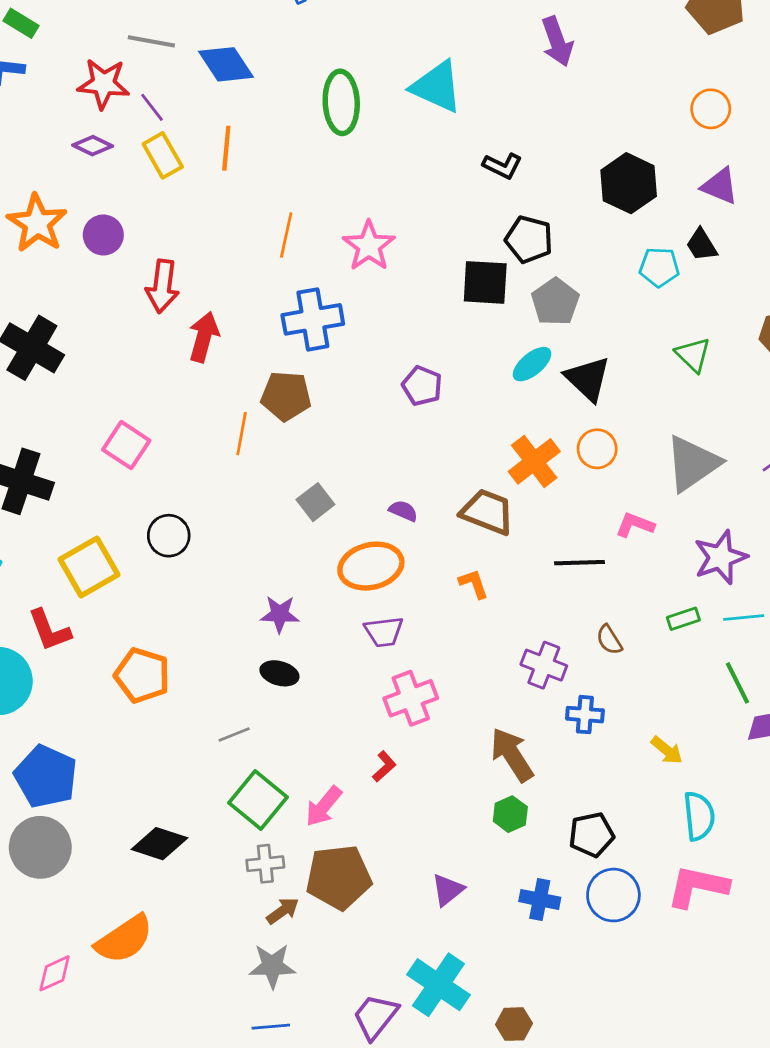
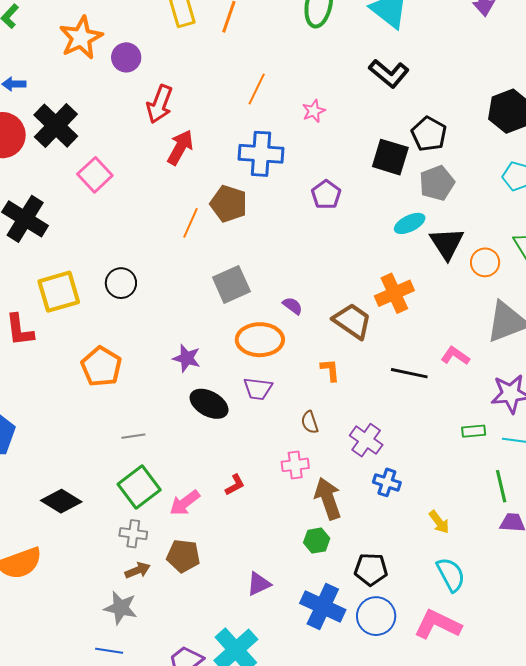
black L-shape: (502, 166) -> (389, 74), moved, size x1.4
pink star: (369, 246) -> (314, 111), size x0.6
purple pentagon: (422, 386) -> (326, 195), moved
pink square: (126, 445) -> (95, 175), moved
orange circle: (597, 449) -> (485, 262), moved
gray square: (315, 502) -> (231, 284), size x1.4
brown semicircle: (609, 640) -> (310, 422), moved
black ellipse: (279, 673) -> (209, 404), moved, size x1.4
orange pentagon: (142, 675) -> (101, 366), moved
pink cross: (411, 698) -> (295, 465), moved, size x0.7
cyan semicircle: (699, 816) -> (451, 575), turned -36
brown pentagon: (339, 877) -> (183, 556), size x0.7
blue cross: (540, 899) -> (323, 607), size x1.5

